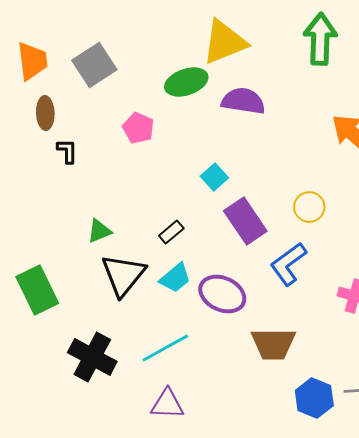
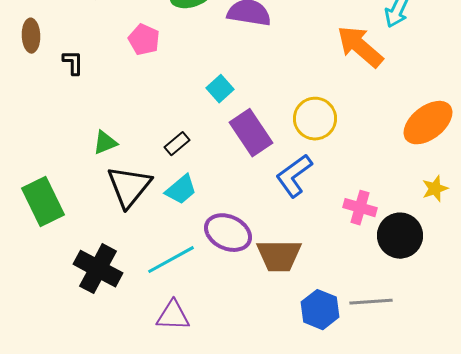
brown ellipse: (45, 113) -> (31, 36), moved
yellow circle: (309, 207) -> (315, 119), size x1.4
purple ellipse: (222, 294) -> (228, 233), moved

